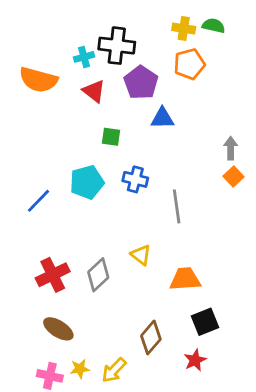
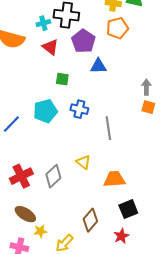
orange square: (234, 177) -> (148, 107), turned -32
yellow star: (80, 369) -> (40, 231), moved

